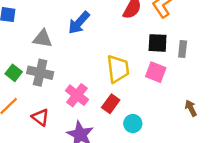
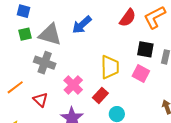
gray triangle: (43, 39) -> (50, 35), size x1.4
green square: (14, 73) -> (25, 34), moved, turned 32

